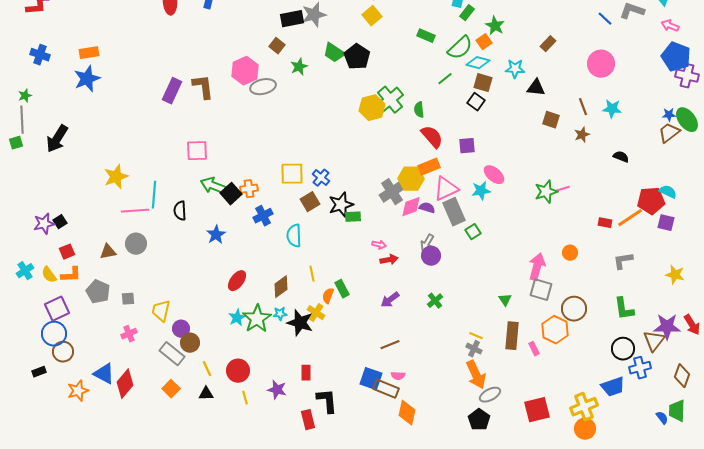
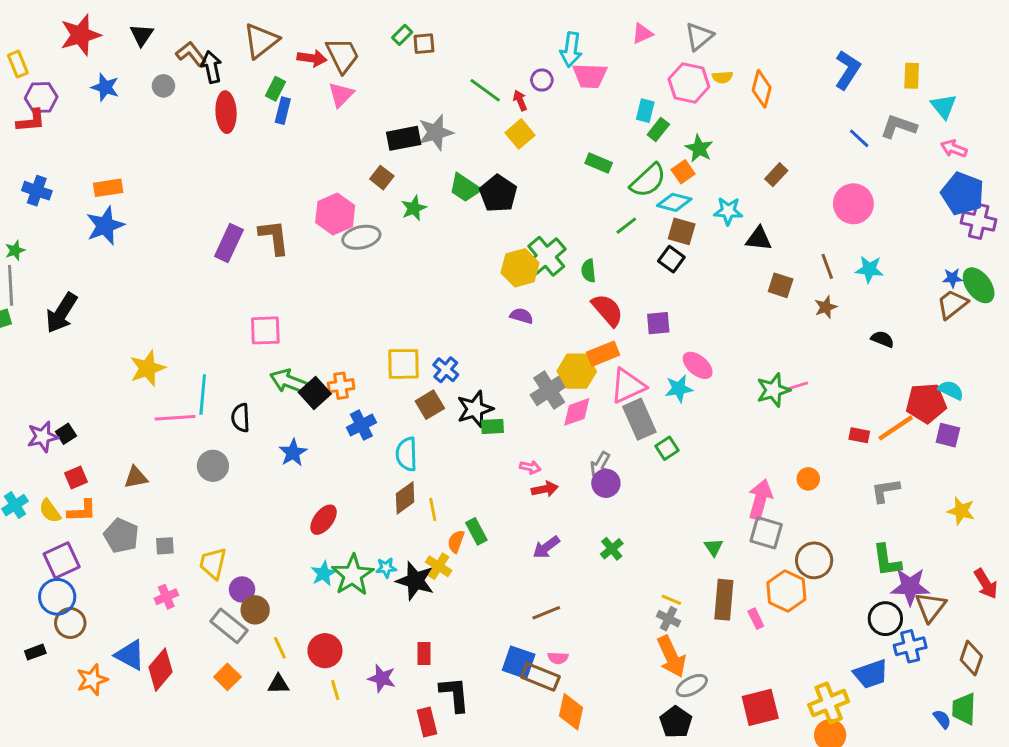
purple semicircle: (427, 208) -> (522, 316), moved
gray circle: (136, 244) -> (213, 466), moved
brown diamond: (281, 287) -> (405, 498), moved
purple star: (667, 327) -> (910, 587), moved

